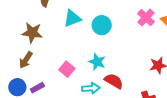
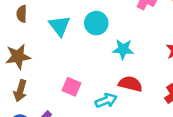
cyan triangle: (72, 18) -> (60, 26), turned -30
cyan star: (97, 62) -> (123, 49), moved

